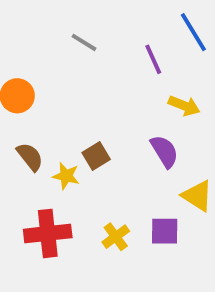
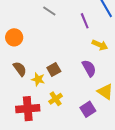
purple square: (165, 231) -> (88, 109), turned -35
yellow cross: (116, 237) -> (56, 99), moved

